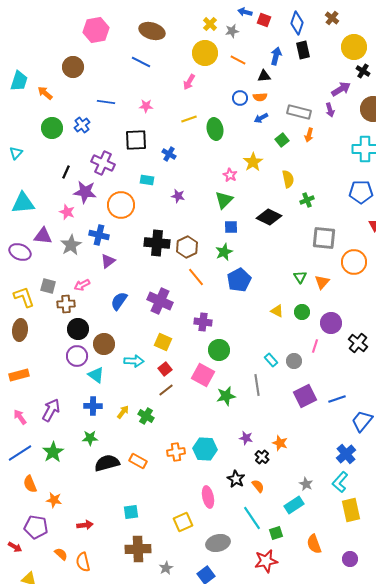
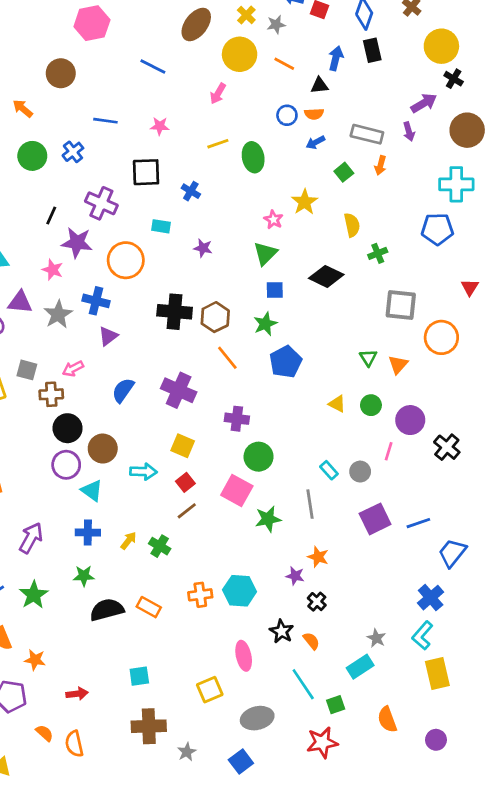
brown ellipse: (152, 31) -> (196, 24), moved, turned -70
blue pentagon: (361, 192) -> (437, 229), moved
orange star: (280, 443) -> (318, 557), moved

